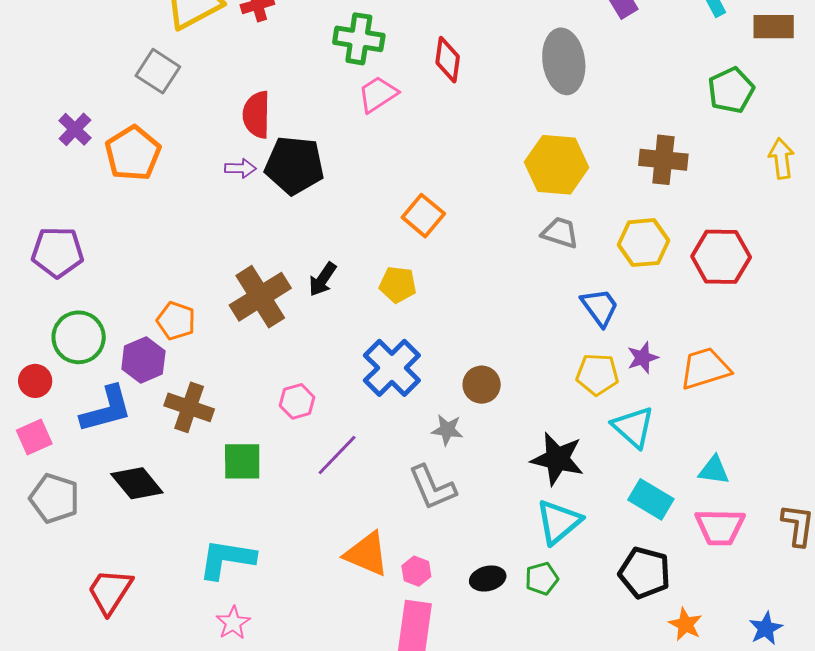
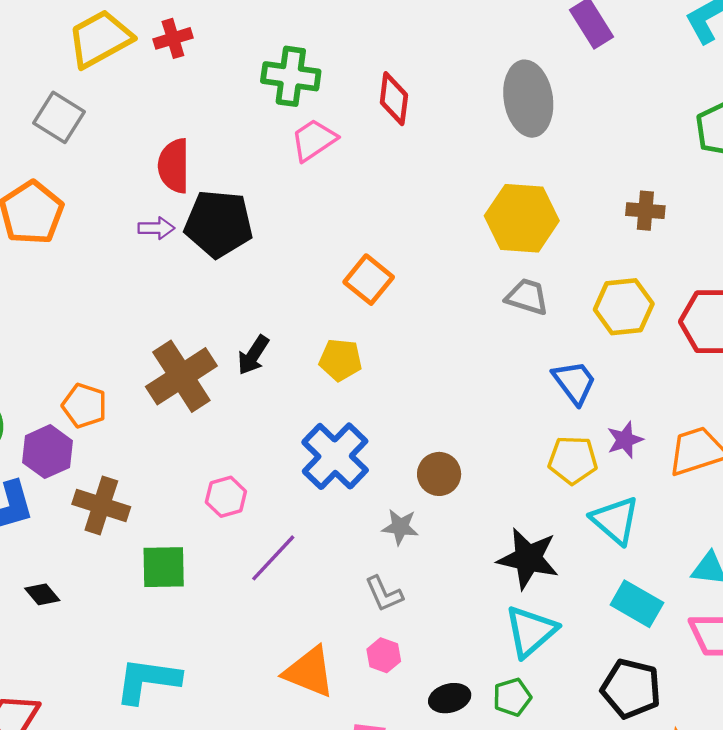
brown cross: (663, 160) -> (645, 211), size x0.7
black diamond: (137, 483) -> (42, 594), size x0.6
gray L-shape: (432, 487) -> (384, 594), size x0.7
pink hexagon: (416, 571) -> (384, 655), moved

